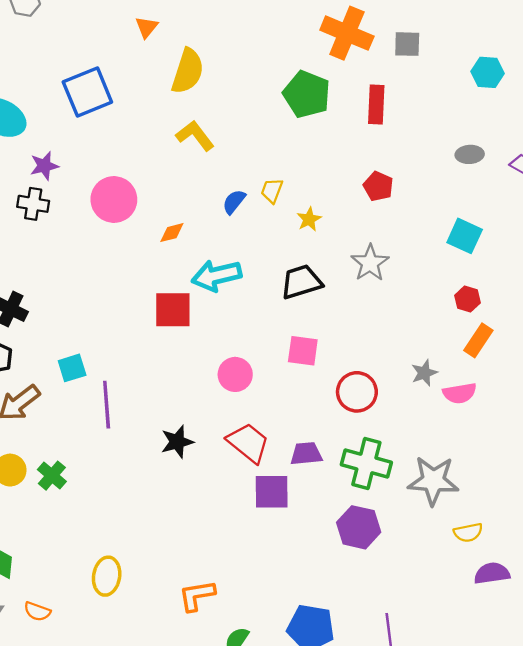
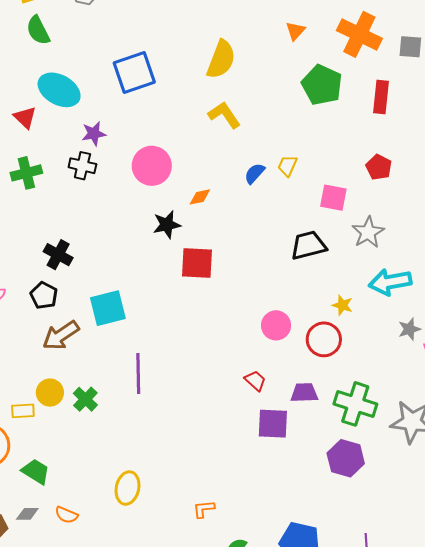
orange triangle: (147, 27) -> (295, 31), moved
yellow star: (309, 219) -> (342, 305), moved, turned -30
cyan arrow: (216, 276) -> (390, 282), moved
pink square: (303, 351) -> (333, 198), moved
cyan square: (72, 368) -> (108, 308), size x1.5
pink circle: (235, 374) -> (276, 325), moved
red circle: (357, 392) -> (324, 339), moved
purple line: (107, 405) -> (138, 374), moved
black star: (177, 442) -> (167, 225), moved
red trapezoid: (248, 443) -> (255, 381), size x0.6
orange L-shape: (197, 596) -> (204, 509), size x0.7

